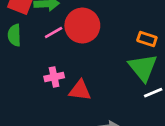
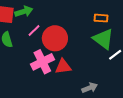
red circle: (82, 26) -> (55, 38), moved
pink cross: (54, 77) -> (42, 62), size x1.6

